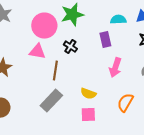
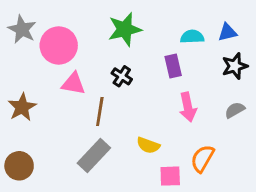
pink circle: (44, 26) -> (59, 45), moved
pink arrow: (115, 68) -> (188, 107), turned -30
pink square: (88, 115) -> (170, 176), moved

